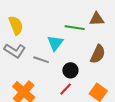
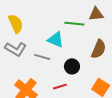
cyan triangle: (55, 43) -> (56, 40), turned -42
red line: (66, 89) -> (60, 87), moved, turned 32

